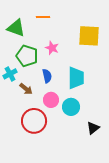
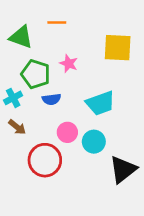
blue semicircle: (47, 76) -> (51, 99), moved, turned 96
cyan trapezoid: (76, 78) -> (100, 103), turned 70
brown arrow: (26, 89) -> (17, 127), moved
black triangle: (93, 128) -> (123, 169), size x1.6

